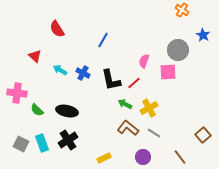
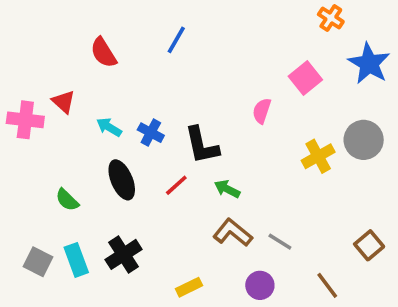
blue star: (203, 35) -> (369, 63), size x1.6
blue line: (103, 40) -> (176, 40), moved
gray circle: (178, 50) -> (364, 140), moved
pink square: (168, 72) -> (305, 78), moved, turned -36
red line: (134, 83) -> (176, 185), moved
pink cross: (17, 93) -> (25, 120), moved
yellow cross: (149, 108) -> (318, 156), moved
black ellipse: (67, 111) -> (122, 180), moved, turned 55

